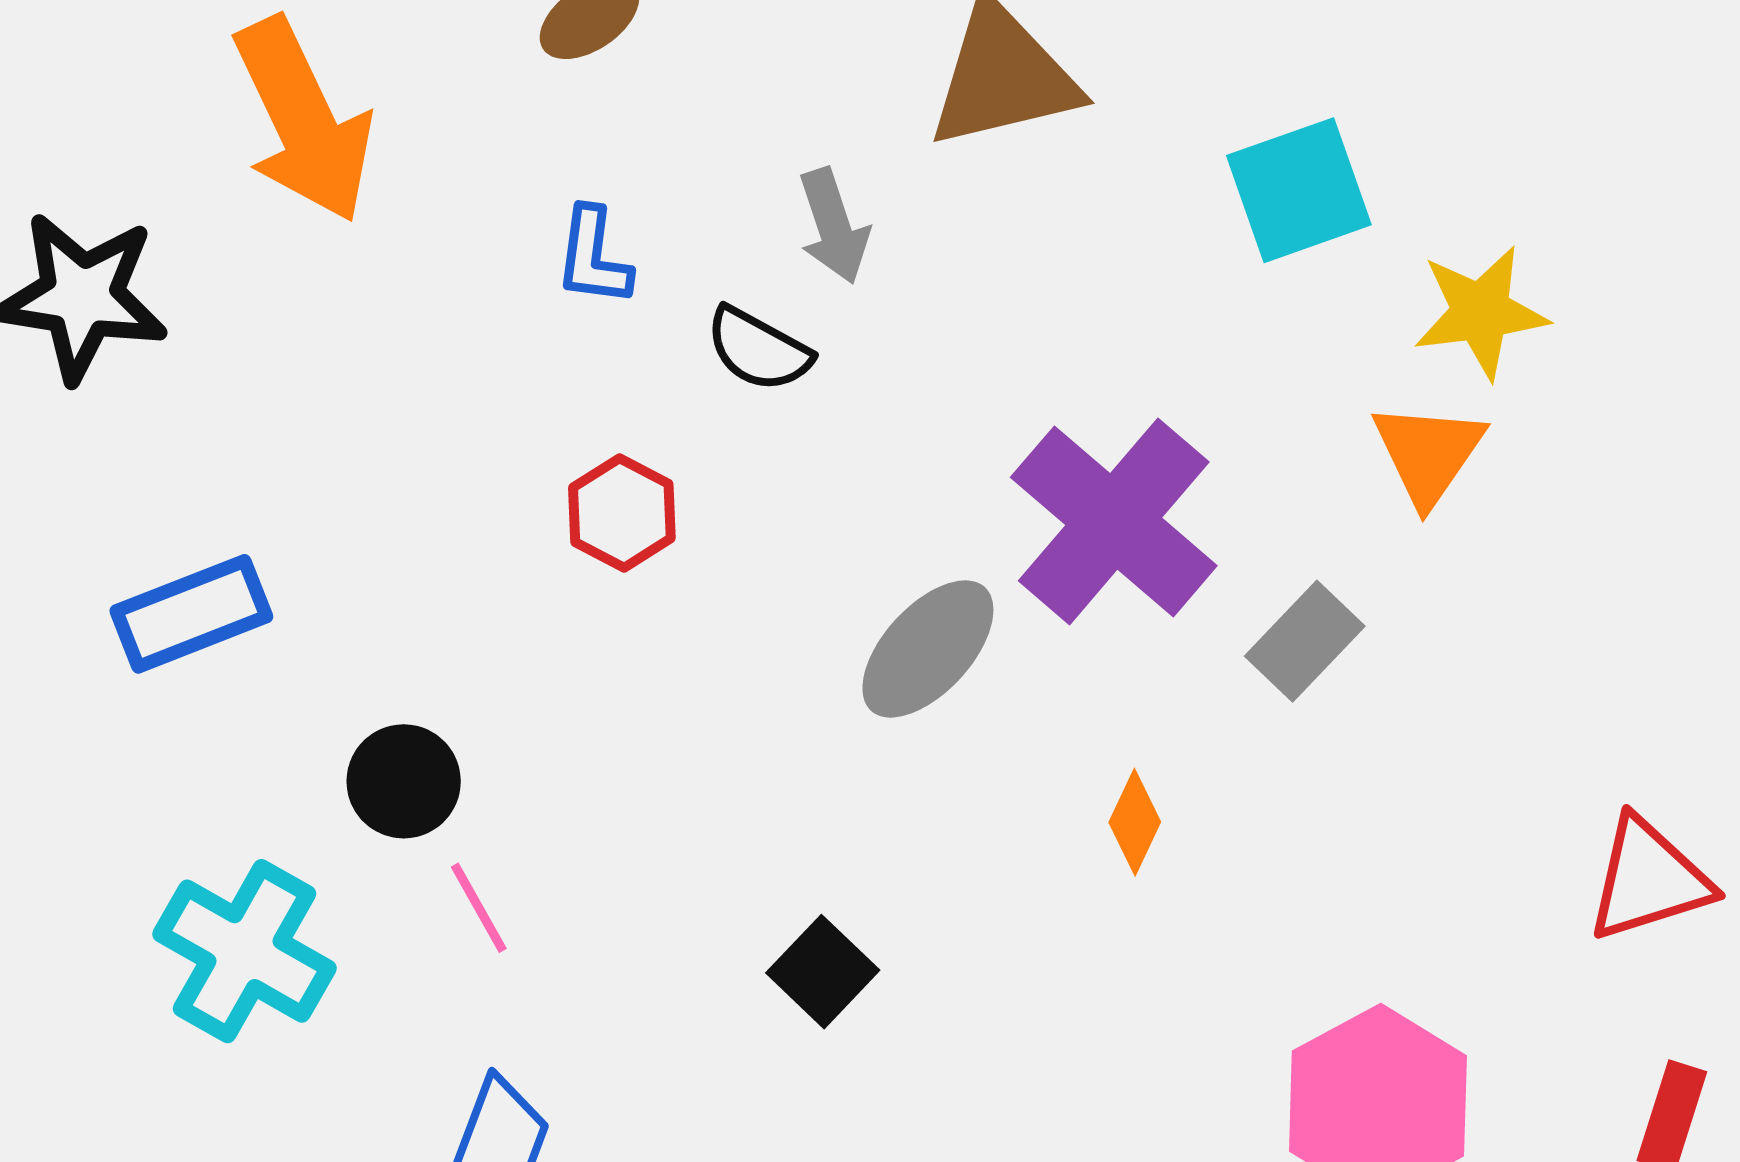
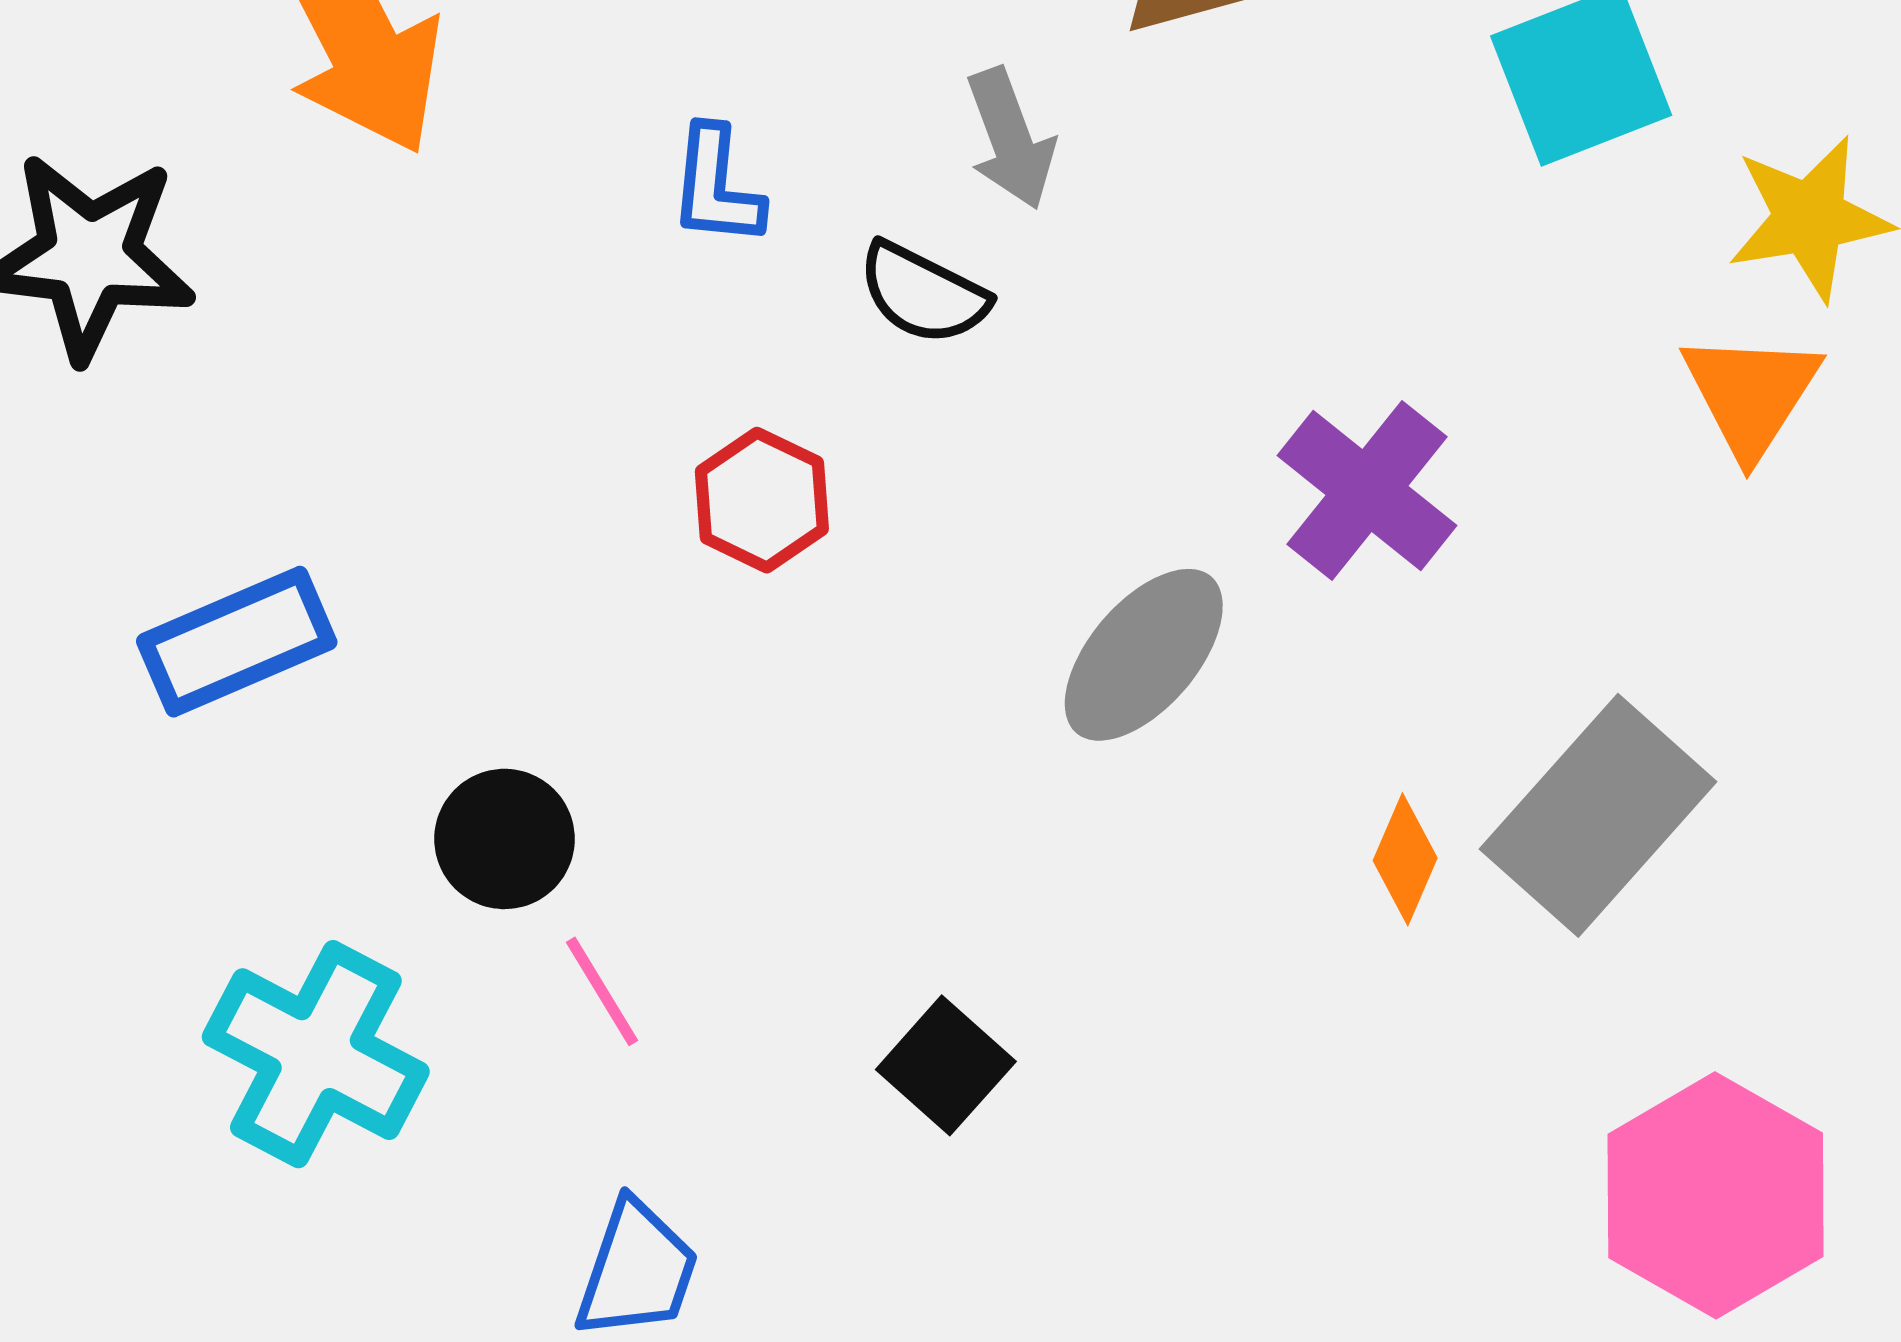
purple cross: (1114, 521) -> (1367, 490), size x0.7
gray rectangle: (1305, 641) -> (1598, 815), moved, size x1.6
black square: (823, 972) -> (946, 1065), moved

